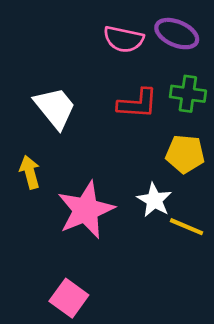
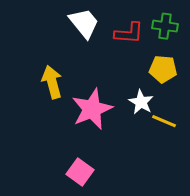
white trapezoid: (55, 108) -> (84, 23), moved
yellow arrow: (30, 172) -> (52, 82), size x1.4

